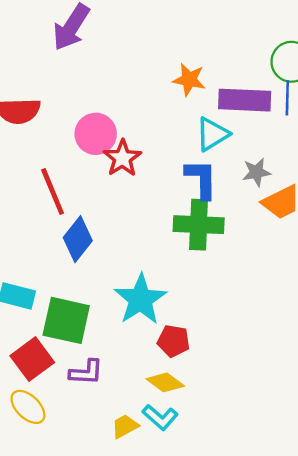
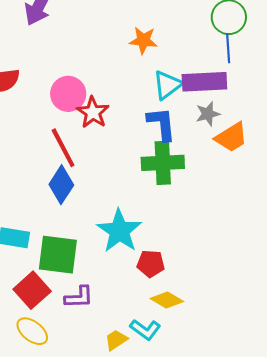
purple rectangle: (245, 100) -> (204, 82), moved
red line: (53, 191) -> (63, 148), moved
yellow diamond: (165, 382) -> (167, 300), moved

